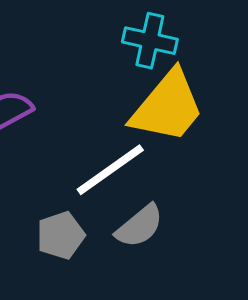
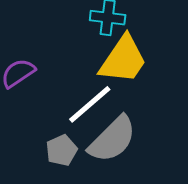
gray semicircle: (140, 226) -> (112, 139), size x1.6

